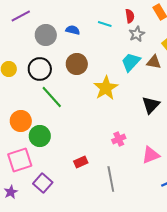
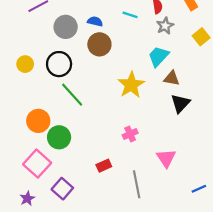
brown triangle: (154, 62) -> (172, 78), moved
brown circle: (77, 64) -> (99, 44), moved
pink cross: (119, 139) -> (130, 134), moved
pink triangle: (151, 155) -> (166, 158), moved, turned -42
pink square: (20, 160) -> (37, 164), turned -30

